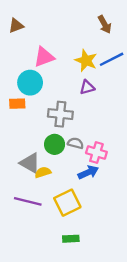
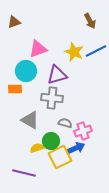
purple triangle: (87, 87) -> (57, 75), moved, size x1.5
green circle: (55, 144) -> (51, 141), moved
pink cross: (96, 153) -> (83, 131), turned -36
gray triangle: (30, 163) -> (30, 120), moved
yellow square: (67, 203) -> (60, 157), moved

